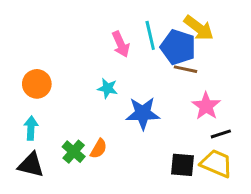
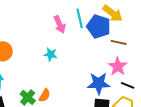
brown line: (185, 69) -> (119, 42), moved
blue star: (143, 113) -> (99, 83), moved
black line: (221, 134) -> (128, 85), turned 40

